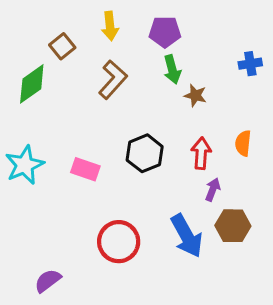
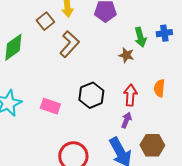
brown square: (62, 46) -> (45, 21), moved
green arrow: (172, 69) -> (140, 37), moved
purple arrow: (213, 190) -> (126, 120), moved

